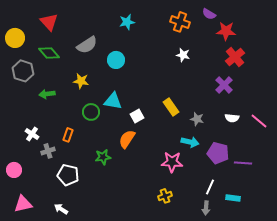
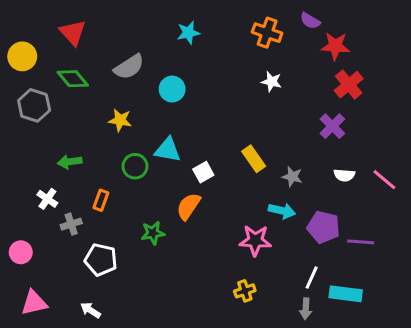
green arrow: (47, 94) -> (70, 162), moved
cyan rectangle: (233, 198) -> (346, 294), size x1.5

